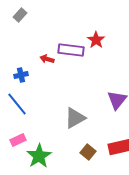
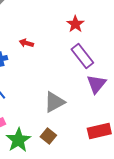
purple rectangle: (71, 50) -> (82, 56), moved, turned 45
brown square: (88, 152) -> (48, 136), moved

